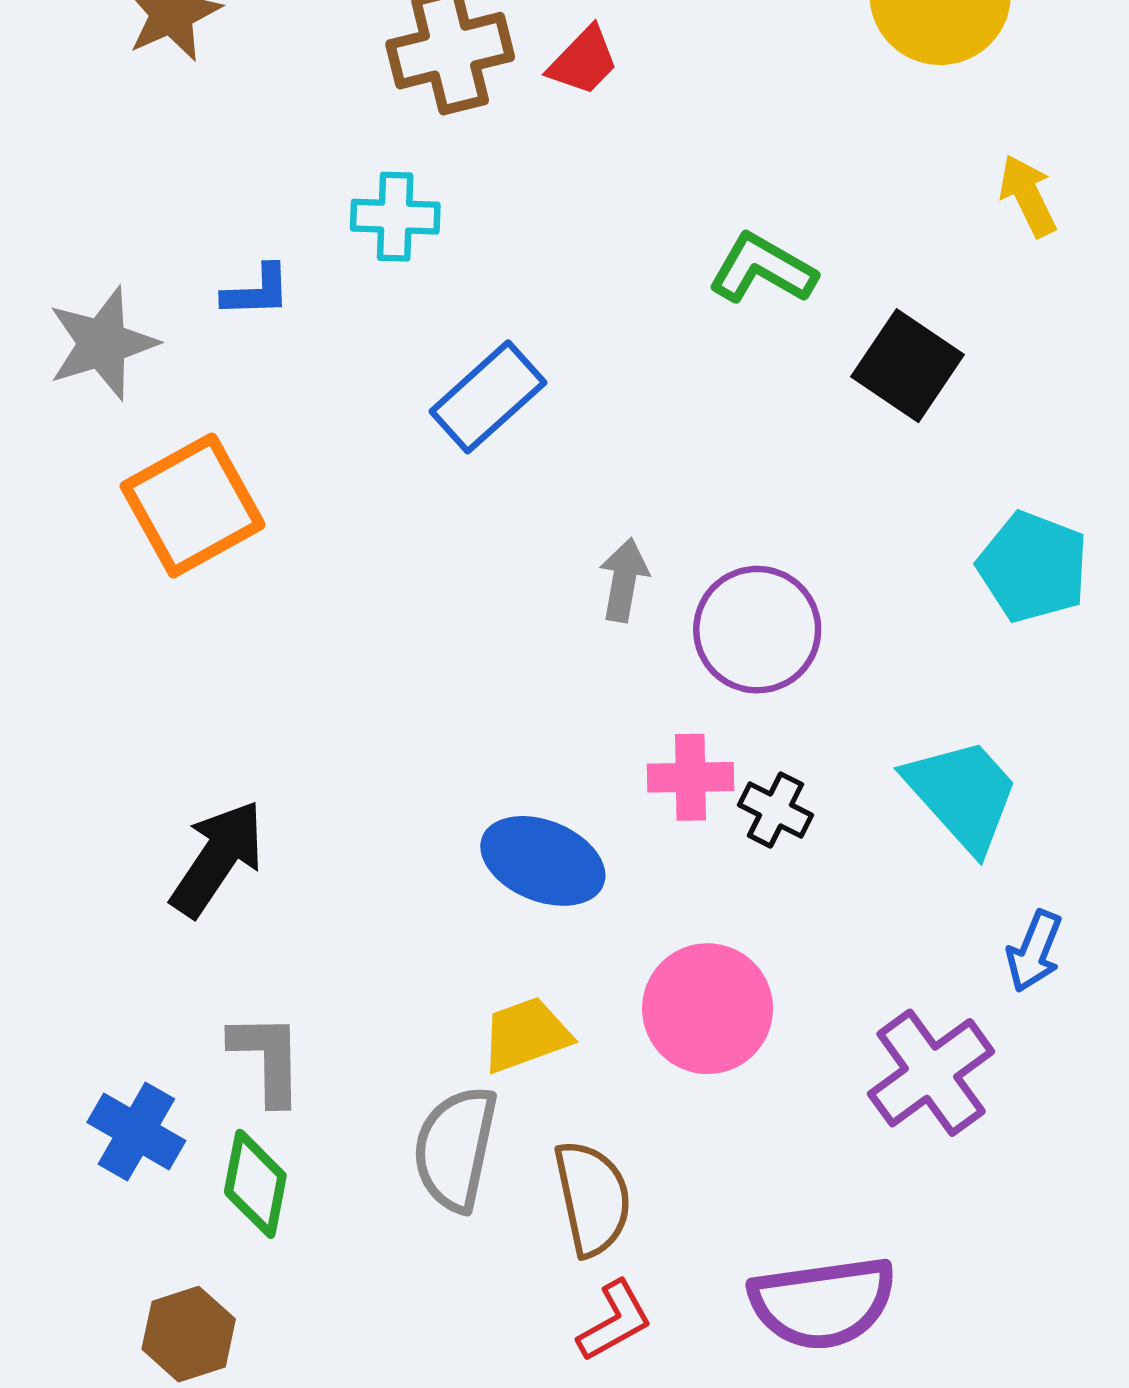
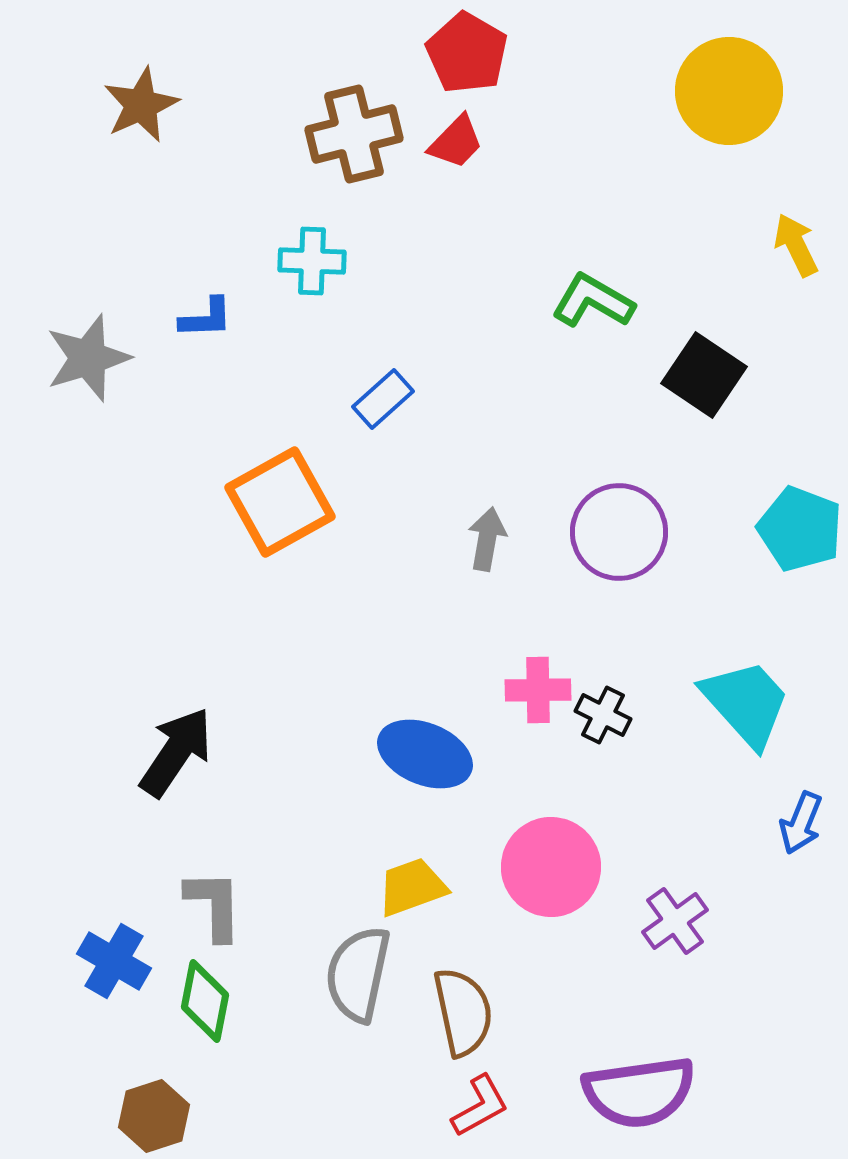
blue rectangle: (488, 397) -> (383, 399), size x0.7
orange square: (193, 505) -> (280, 502), moved
purple circle: (757, 630) -> (619, 532), moved
purple cross: (931, 1073) -> (675, 921), moved, size x0.7

